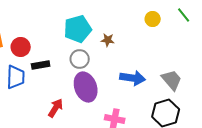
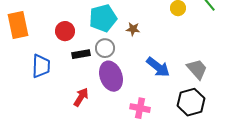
red circle: (21, 47) -> (65, 31), moved
black rectangle: (41, 65) -> (81, 54), moved
blue arrow: (133, 78) -> (158, 67), turned 30

